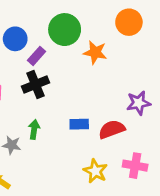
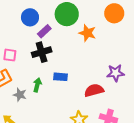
blue rectangle: (79, 124) -> (60, 77), moved

